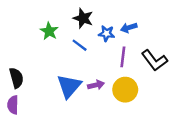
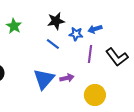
black star: (83, 18) -> (56, 21), turned -30
green star: (49, 31) -> (14, 26), moved
yellow circle: (125, 90) -> (95, 95), moved

